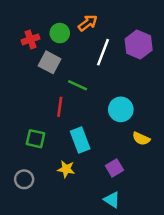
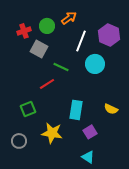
red line: (60, 107) -> (47, 84), turned 49
cyan circle: (121, 109) -> (95, 64), moved
green square: (36, 139) -> (28, 109), turned -35
cyan rectangle: (80, 140) -> (76, 110), moved, turned 30
yellow star: (66, 169) -> (52, 133), size x1.5

